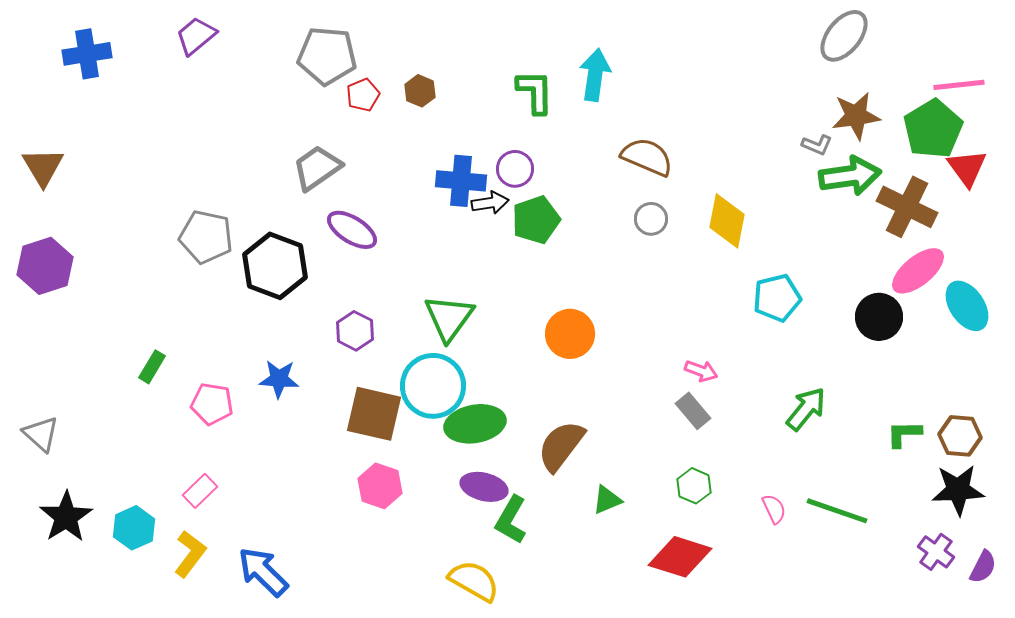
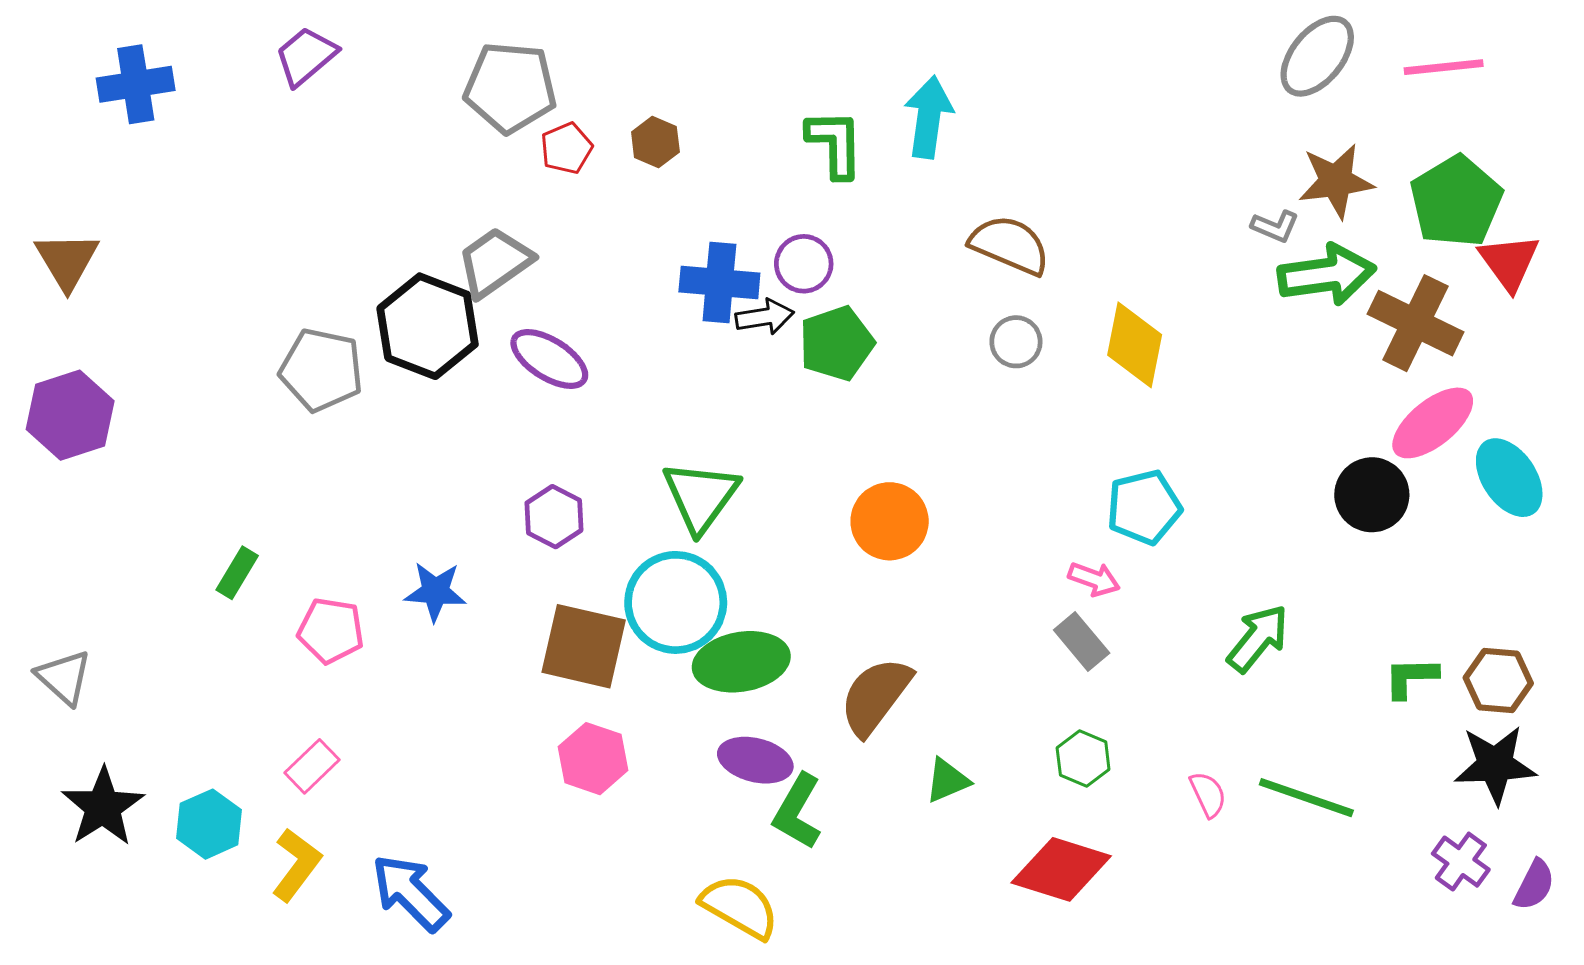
pink line: (959, 85) -> (1444, 67), moved
black hexagon: (275, 266) -> (428, 326), moved
cyan pentagon: (777, 298) -> (1144, 507), moved

